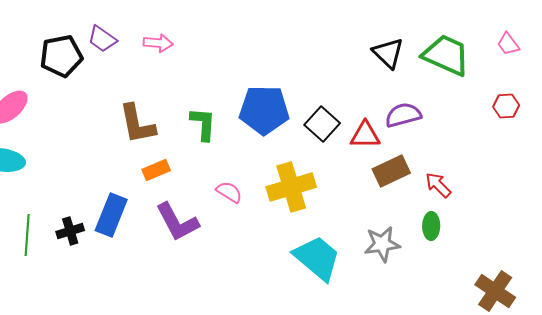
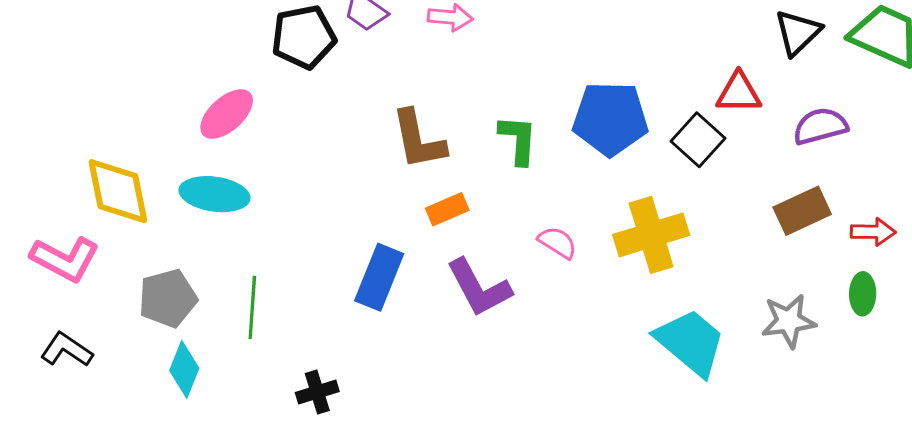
black triangle: (388, 53) -> (798, 32), turned 32
red triangle: (365, 135) -> (739, 93), moved
red arrow: (438, 185) -> (873, 232), turned 136
black cross: (70, 231) -> (317, 392), moved

